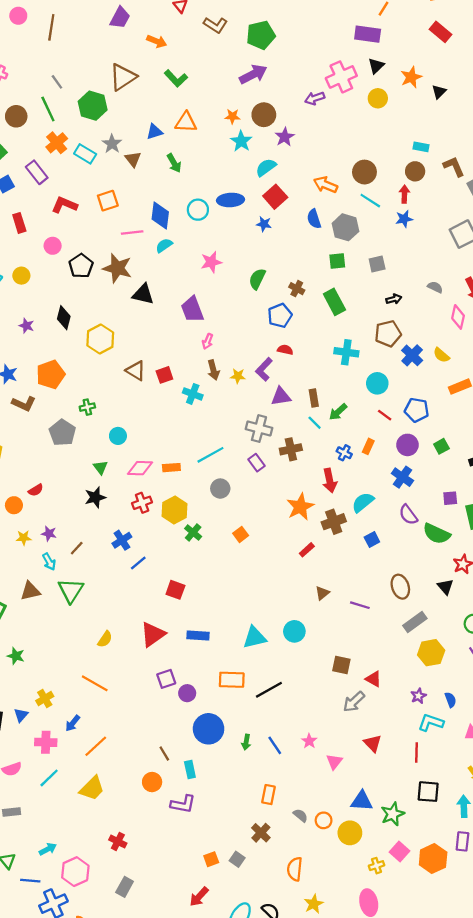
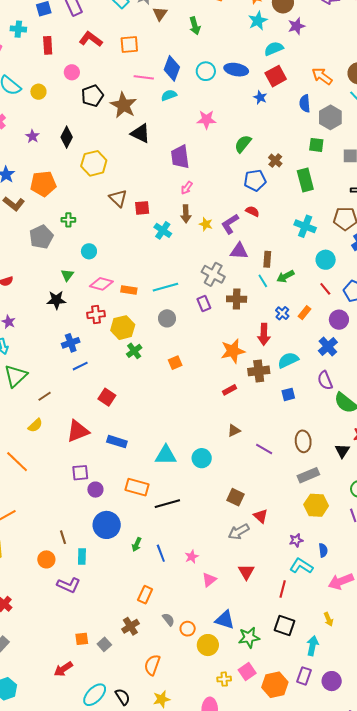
brown line: (77, 548) -> (45, 396), moved

